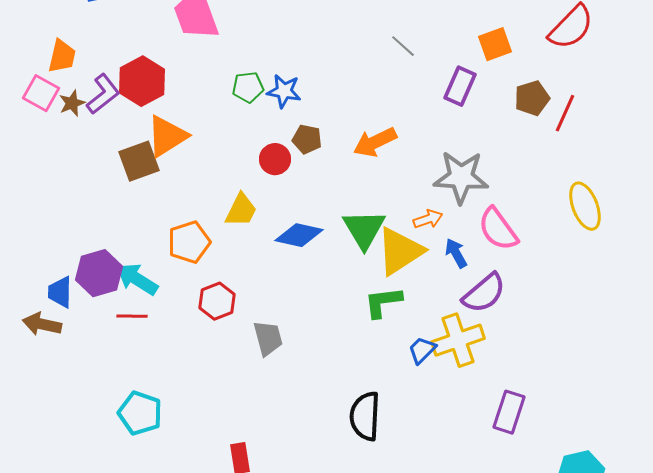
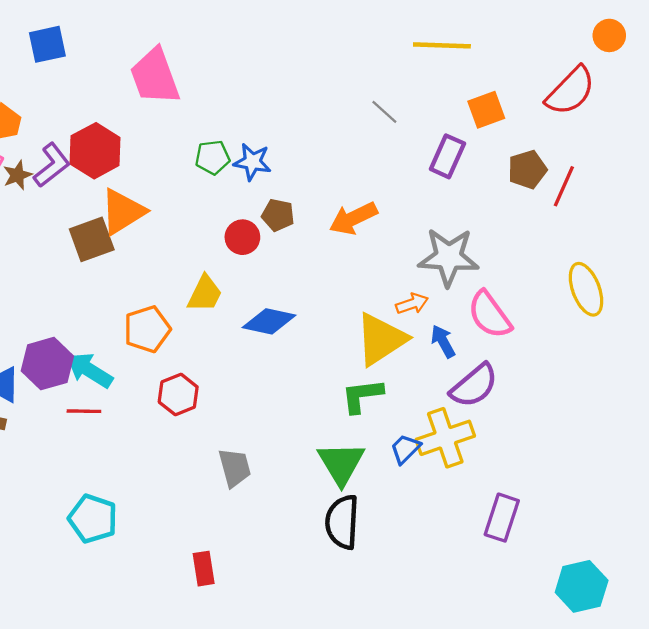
green triangle: (364, 229) -> (341, 463), moved
gray trapezoid: (268, 338) -> (235, 468), moved

